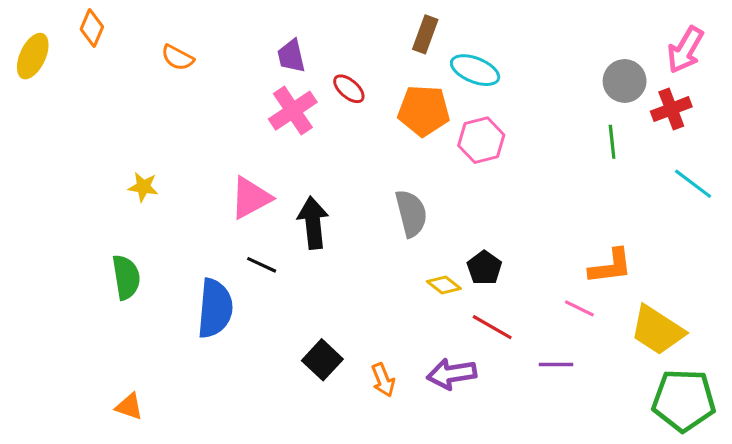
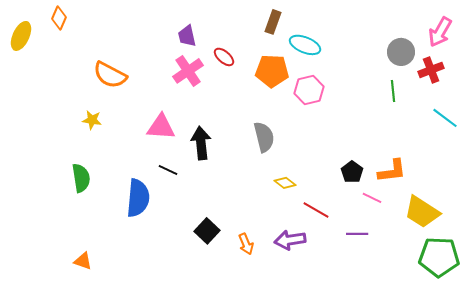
orange semicircle: (178, 58) -> (110, 75), moved, size x1.6
pink triangle: (251, 198) -> (161, 127), turned 32
black pentagon: (484, 268) -> (352, 172), moved

